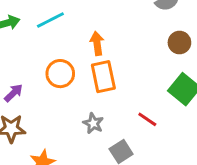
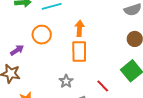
orange circle: (60, 74) -> (42, 35), moved

